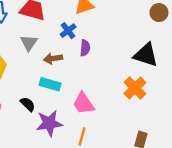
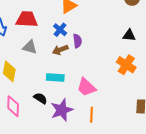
gray triangle: (29, 43) -> (30, 47), turned -35
black triangle: (146, 55) -> (129, 35), size x0.6
brown arrow: (53, 59) -> (60, 50), moved

